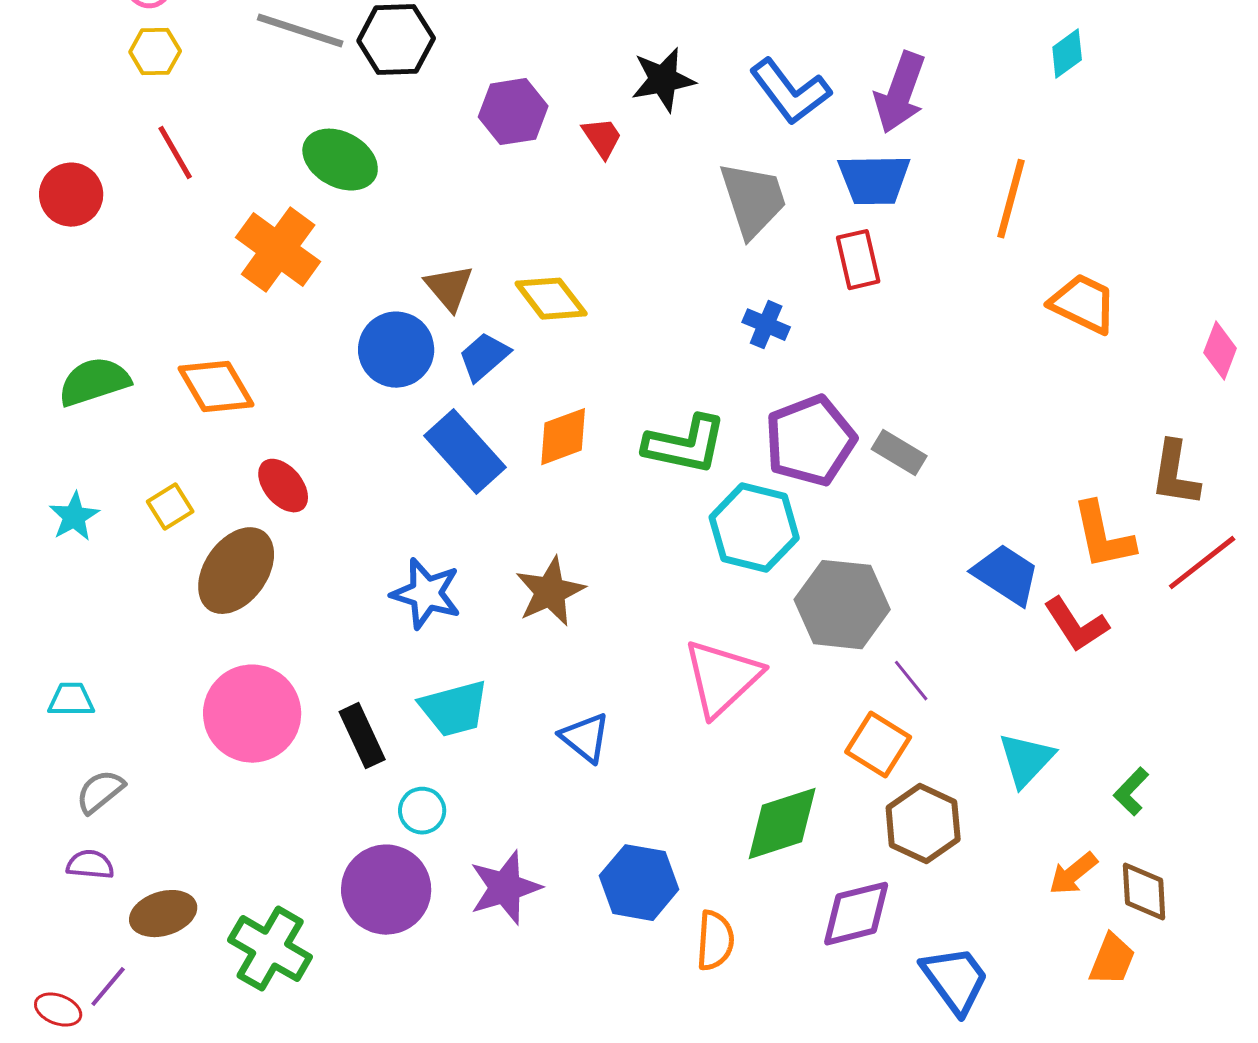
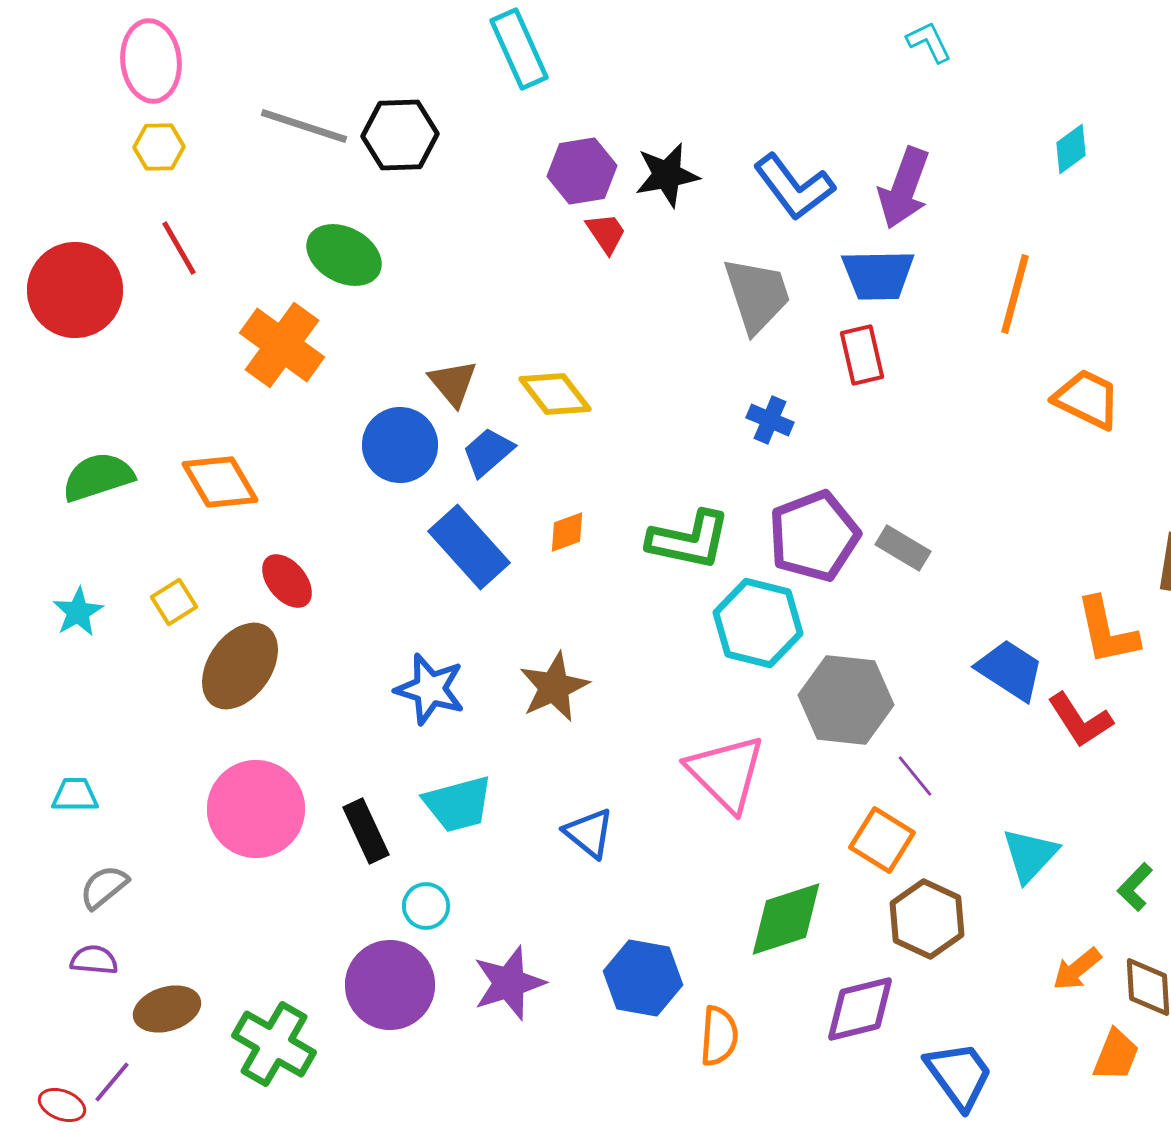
purple hexagon: (513, 112) -> (582, 171), moved
red circle: (71, 195) -> (75, 290), size x1.5
orange diamond: (563, 437) -> (567, 532), size x0.7
pink triangle: (722, 678) -> (726, 773), turned -32

